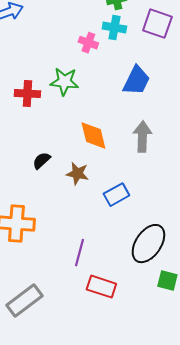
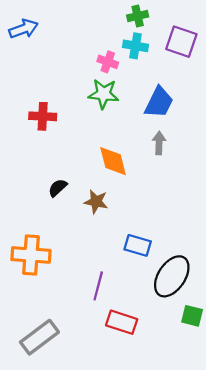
green star: (64, 82) -> (103, 94), moved
gray arrow: (142, 137) -> (159, 143), moved, size x0.7
blue rectangle: (116, 195) -> (138, 245), moved, turned 45

